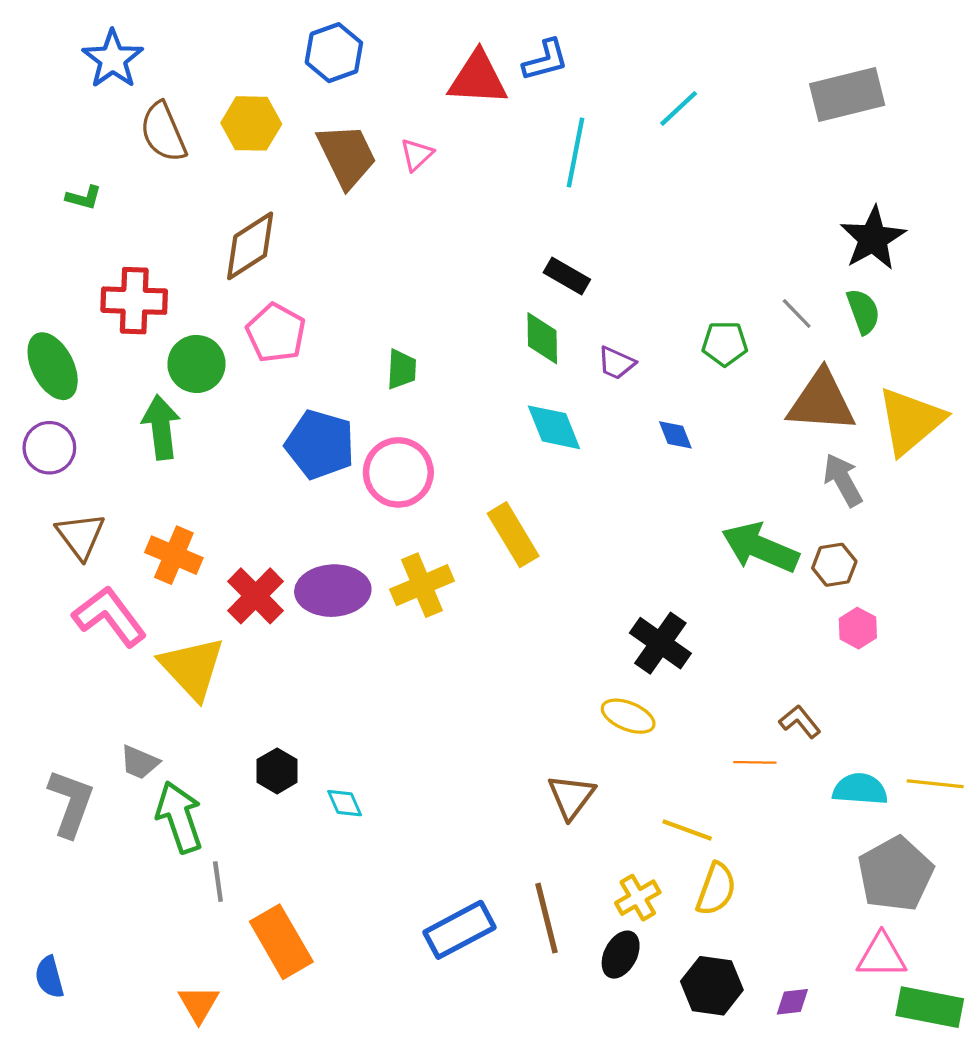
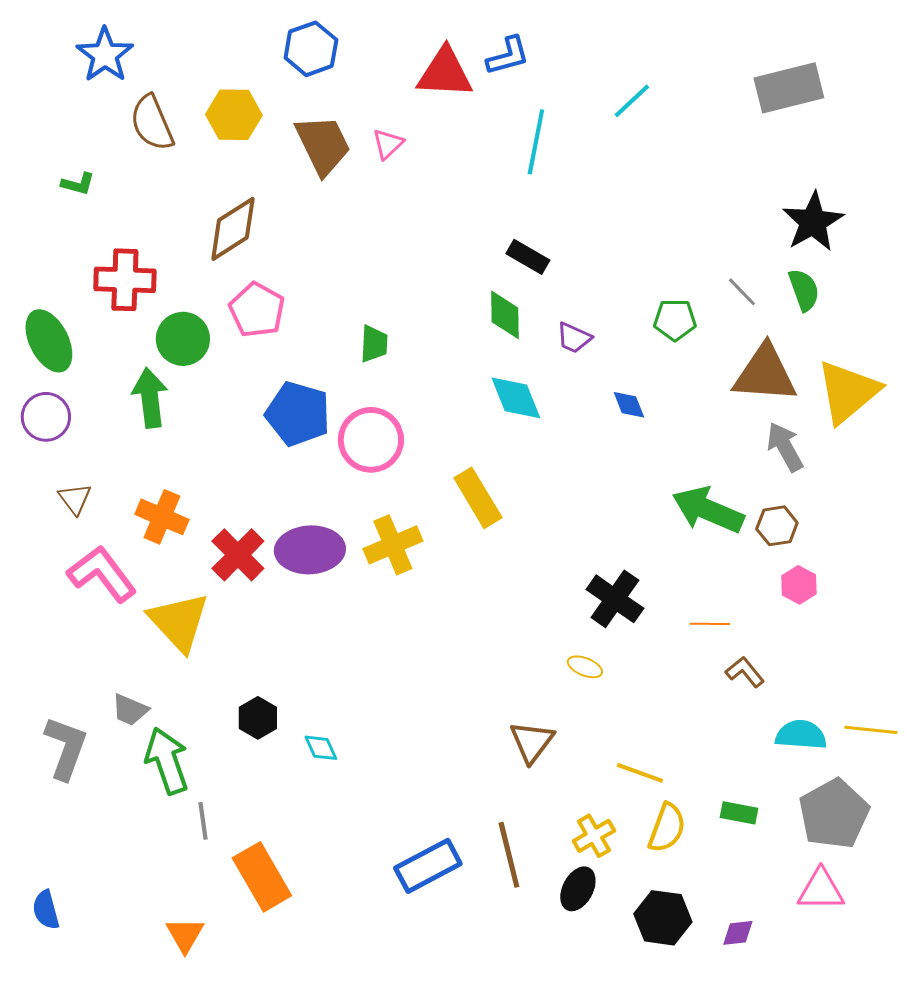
brown triangle: (81, 536) -> (75, 499), size x0.7
yellow ellipse: (628, 716) -> (585, 667), size x0.7
orange line: (755, 762) -> (710, 624), moved
green rectangle: (930, 1007) -> (739, 813), moved, size x0.6

